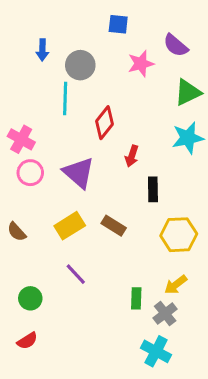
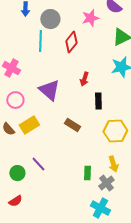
red diamond: (104, 123) -> (71, 42), moved
pink circle: (30, 173) -> (15, 100), moved
yellow rectangle: (70, 226) -> (29, 125), moved
purple line: (76, 274) -> (38, 164), moved
yellow arrow: (176, 285) -> (113, 164), turned -70

